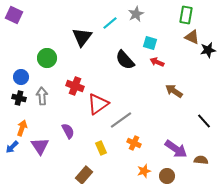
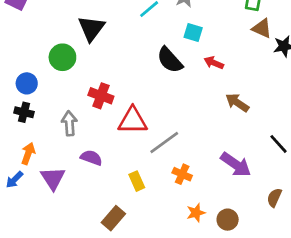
black triangle: (82, 37) -> (91, 28), moved
cyan square: (150, 43) -> (193, 33), moved
gray arrow: (42, 96) -> (69, 123), moved
red triangle: (98, 104) -> (133, 121), turned 35
purple semicircle: (68, 131) -> (91, 158), turned -42
purple arrow: (176, 149) -> (236, 165), moved
brown semicircle: (201, 160) -> (274, 198), turned -72

